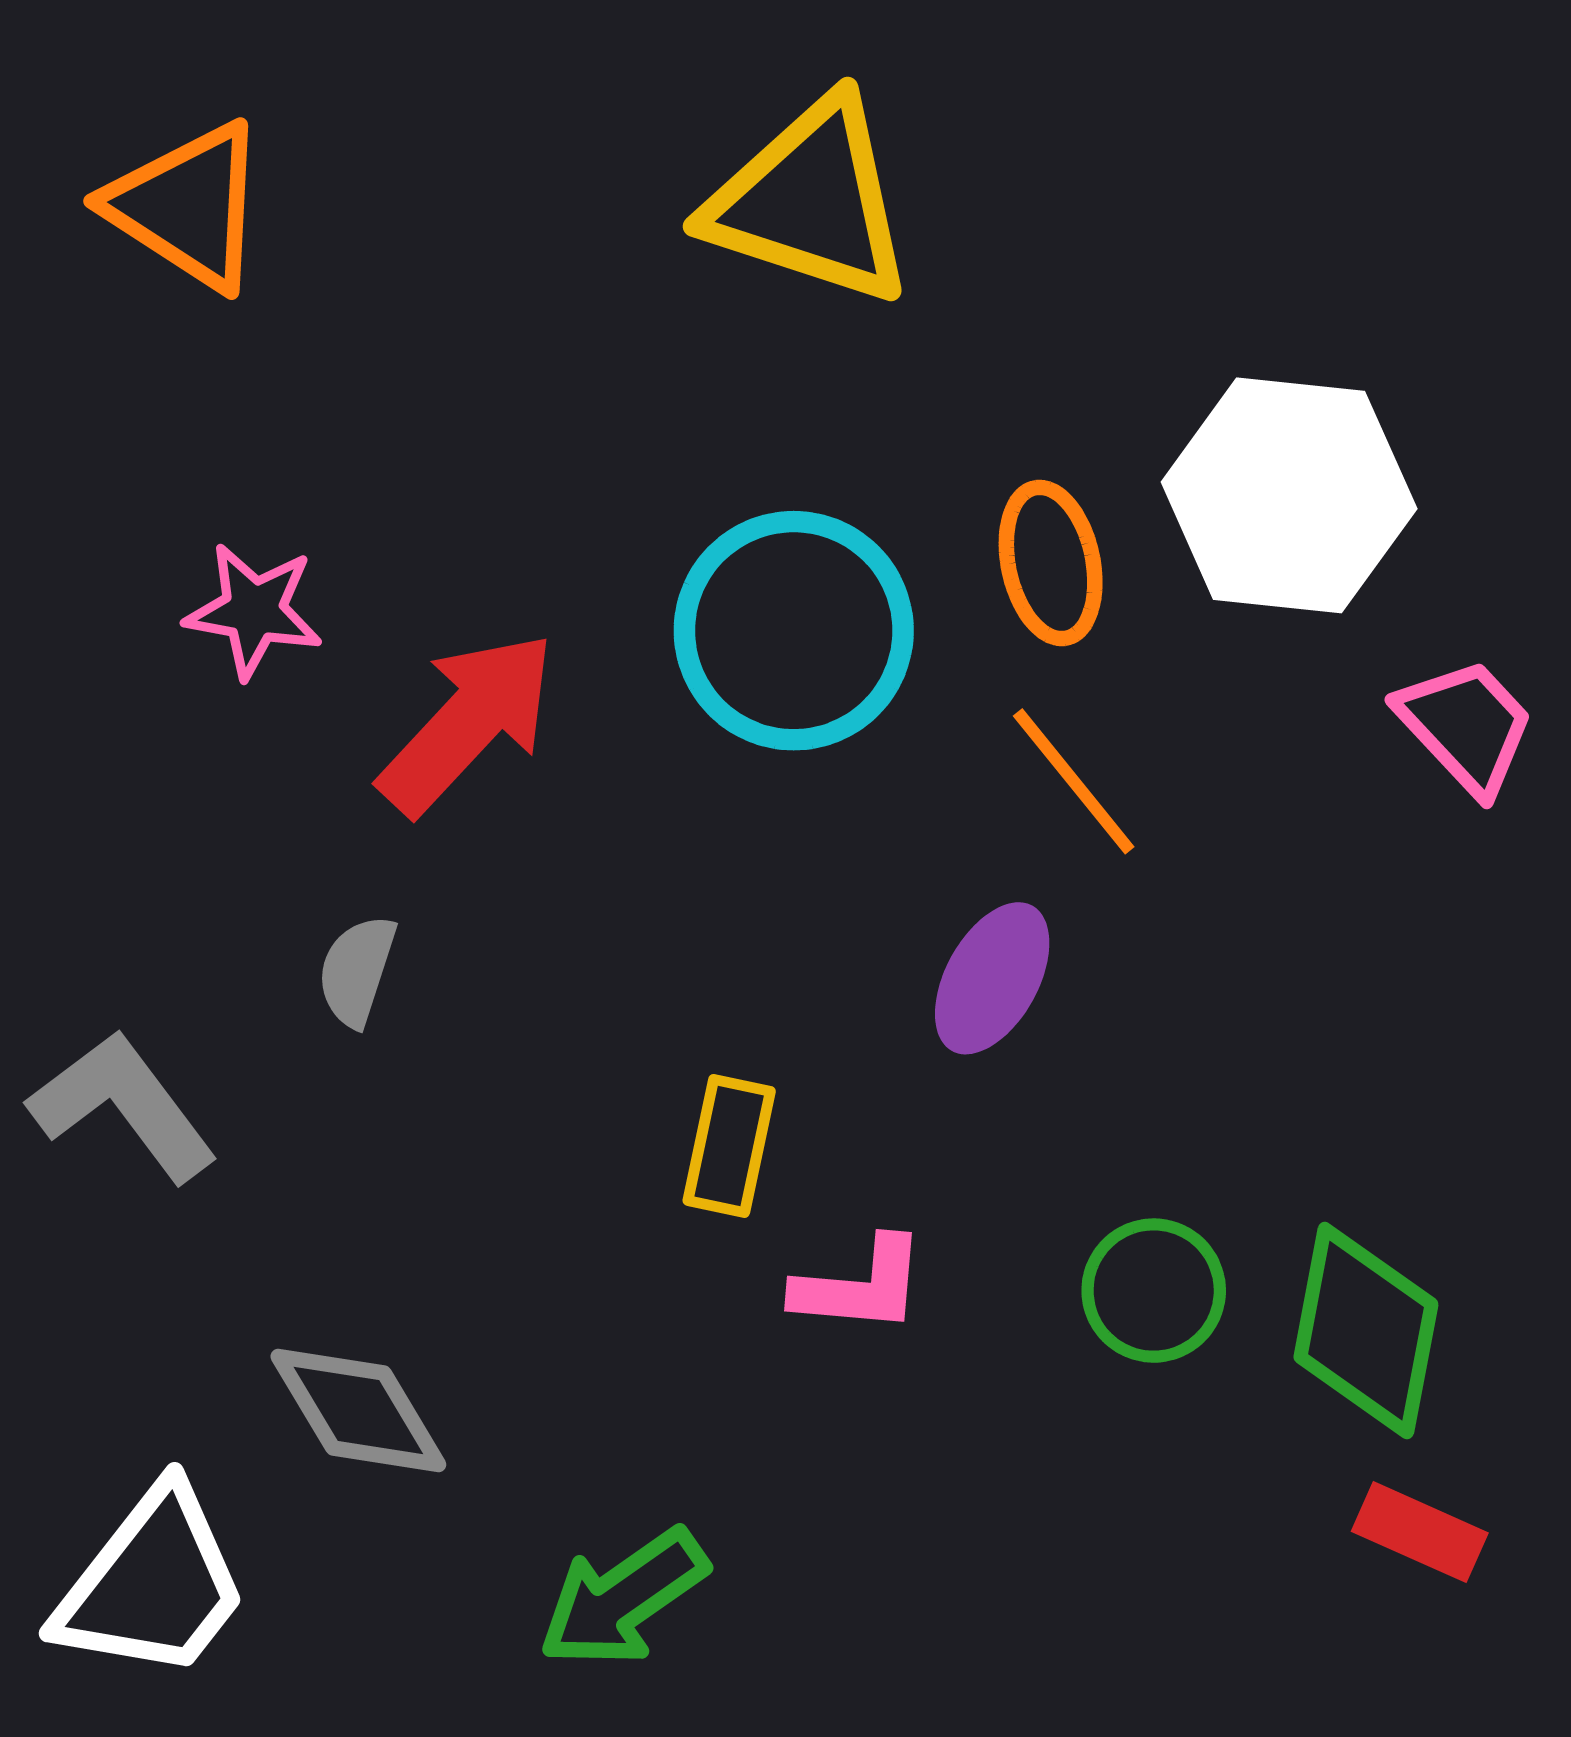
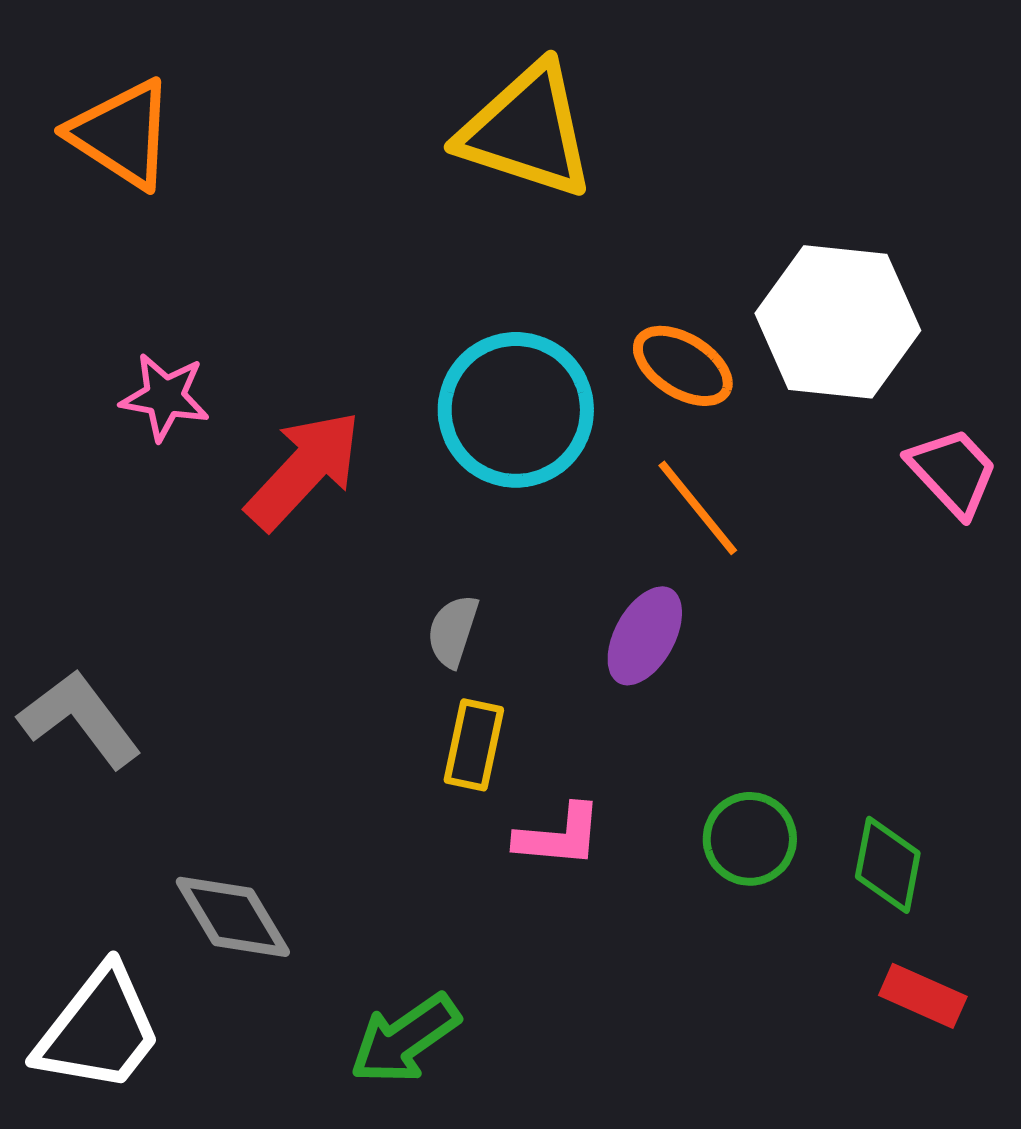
orange ellipse: (1051, 563) -> (683, 366), turned -46
gray semicircle: (357, 971) -> (453, 631), moved
green diamond: (1366, 1331) -> (888, 865), size x0.7

